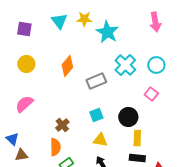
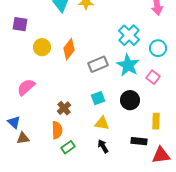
purple square: (24, 29) -> (20, 24), moved
cyan star: (107, 32) -> (128, 65), moved
yellow circle: (26, 64) -> (42, 47), moved
cyan cross: (125, 65) -> (129, 35), moved
yellow rectangle: (137, 138) -> (156, 121), moved

